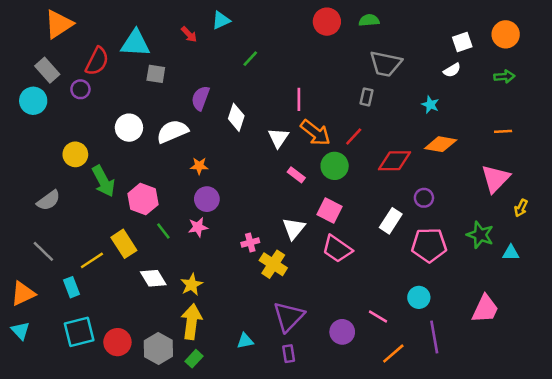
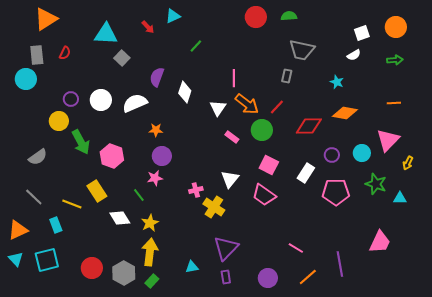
red semicircle: (97, 61) -> (65, 53), moved, size x0.6
gray rectangle: (47, 70) -> (37, 55), turned 36
gray square: (156, 74) -> (122, 58), turned 35
purple circle: (80, 89) -> (71, 99), moved
pink square: (329, 211) -> (269, 165), moved
green line: (163, 231) -> (139, 195), moved
yellow line: (92, 260) -> (72, 204), turned 54
cyan circle: (419, 297) -> (362, 153), moved
cyan square: (79, 332) -> (47, 260), moved
purple circle: (342, 332) -> (268, 278), moved

